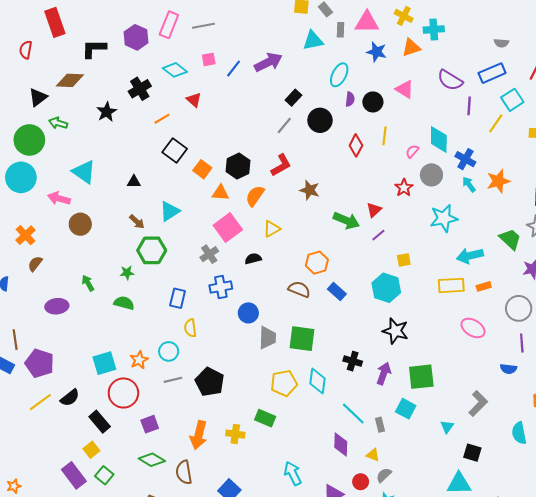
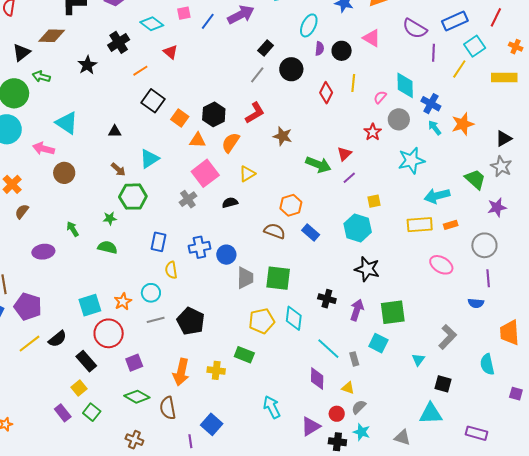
blue cross: (221, 287) -> (199, 247), moved
purple rectangle: (74, 475) -> (63, 413), size x0.7

